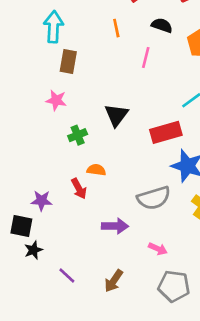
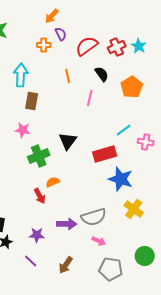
black semicircle: (162, 25) -> (102, 74), turned 35
green cross: (78, 135) -> (39, 156), size x1.5
orange semicircle: (96, 170) -> (53, 182), turned -32
gray semicircle: (154, 198) -> (94, 217), moved
purple star: (41, 201) -> (37, 235), moved

